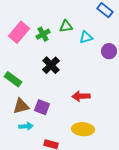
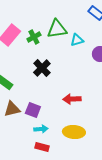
green triangle: (66, 26) -> (57, 29), size x1.5
cyan arrow: (26, 126) -> (41, 129), moved

